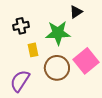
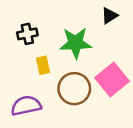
black triangle: (76, 12) -> (109, 16), moved
purple semicircle: (20, 81) -> (26, 106), turned 45

